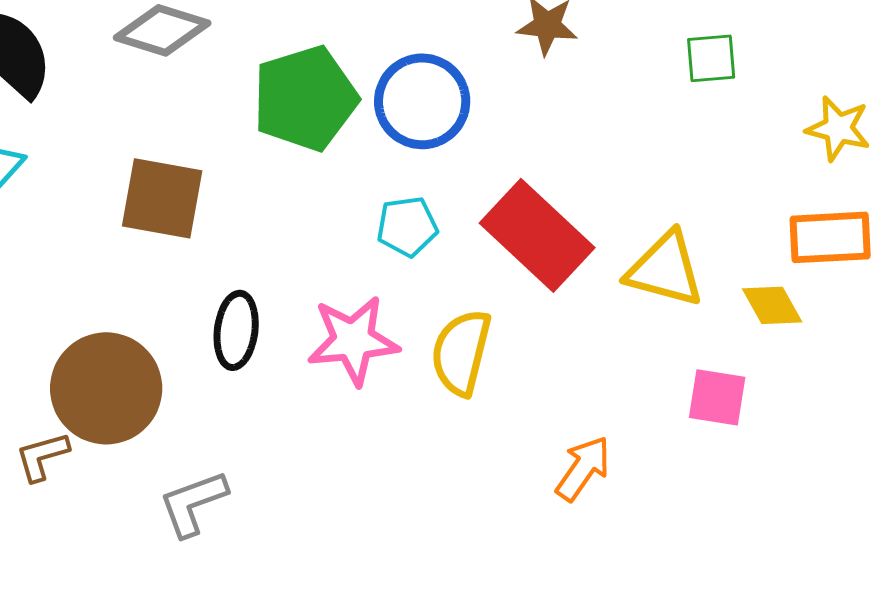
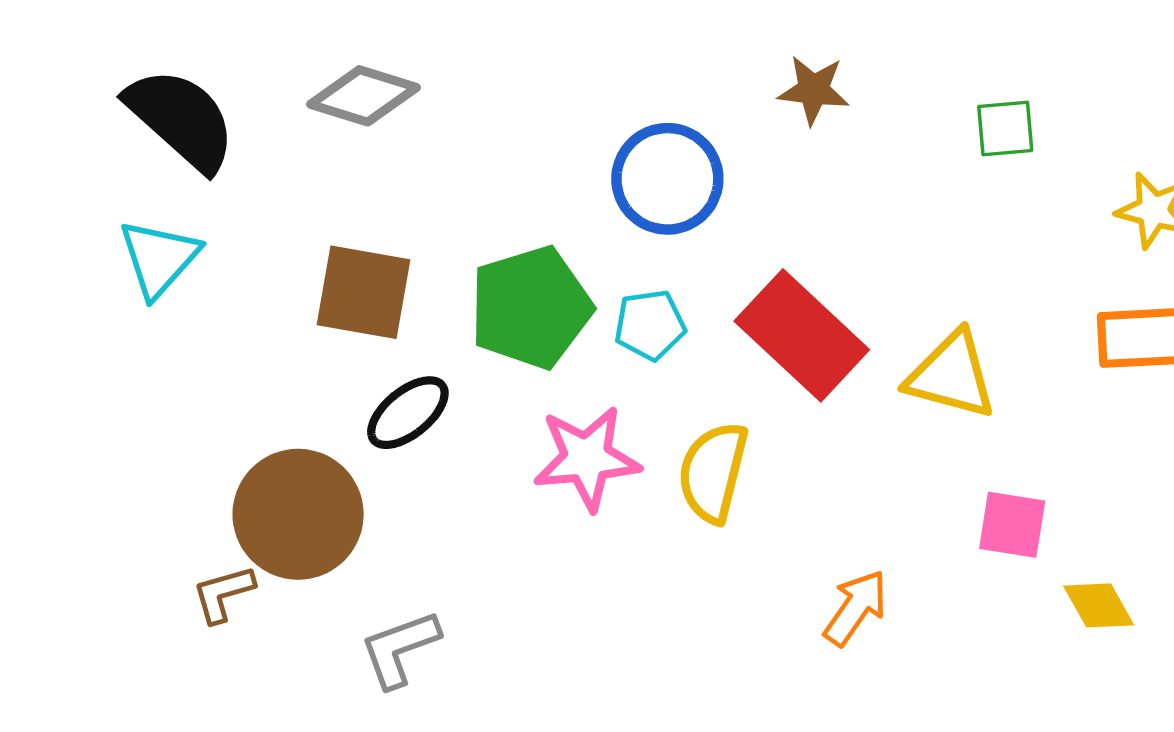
green pentagon: (305, 98) -> (531, 307), moved
yellow diamond: (772, 305) -> (1099, 605), moved
black ellipse: (236, 330) -> (408, 413), moved, turned 44

